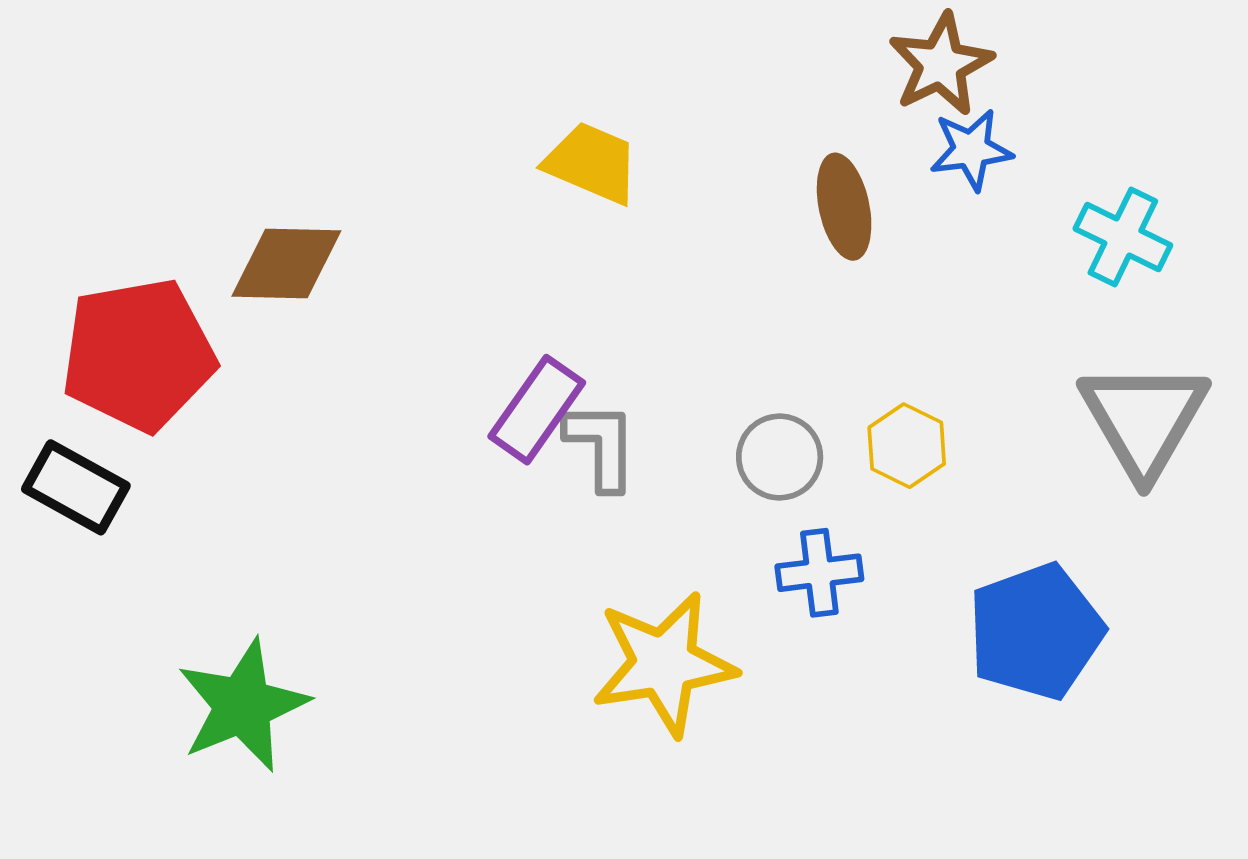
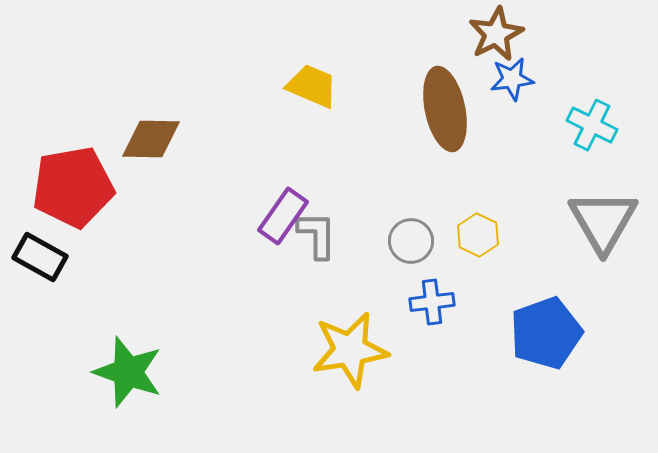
brown ellipse: (844, 207) -> (445, 109), size x1.5
green star: (243, 706) -> (128, 372), turned -30

